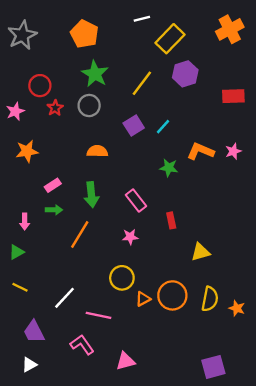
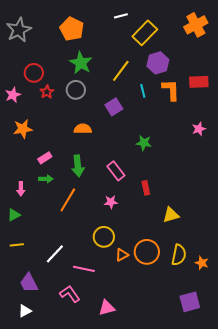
cyan line: (163, 127) -> (143, 91), moved, turned -56
orange L-shape: (200, 151) -> (171, 90), moved, turned 65
yellow line: (20, 287) -> (17, 245), turned -32
purple square: (213, 367) -> (190, 302), moved

